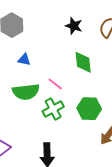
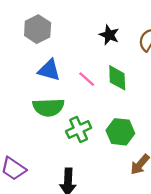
blue triangle: (24, 60) -> (49, 70), size x1.5
pink line: (55, 84) -> (87, 79), moved

